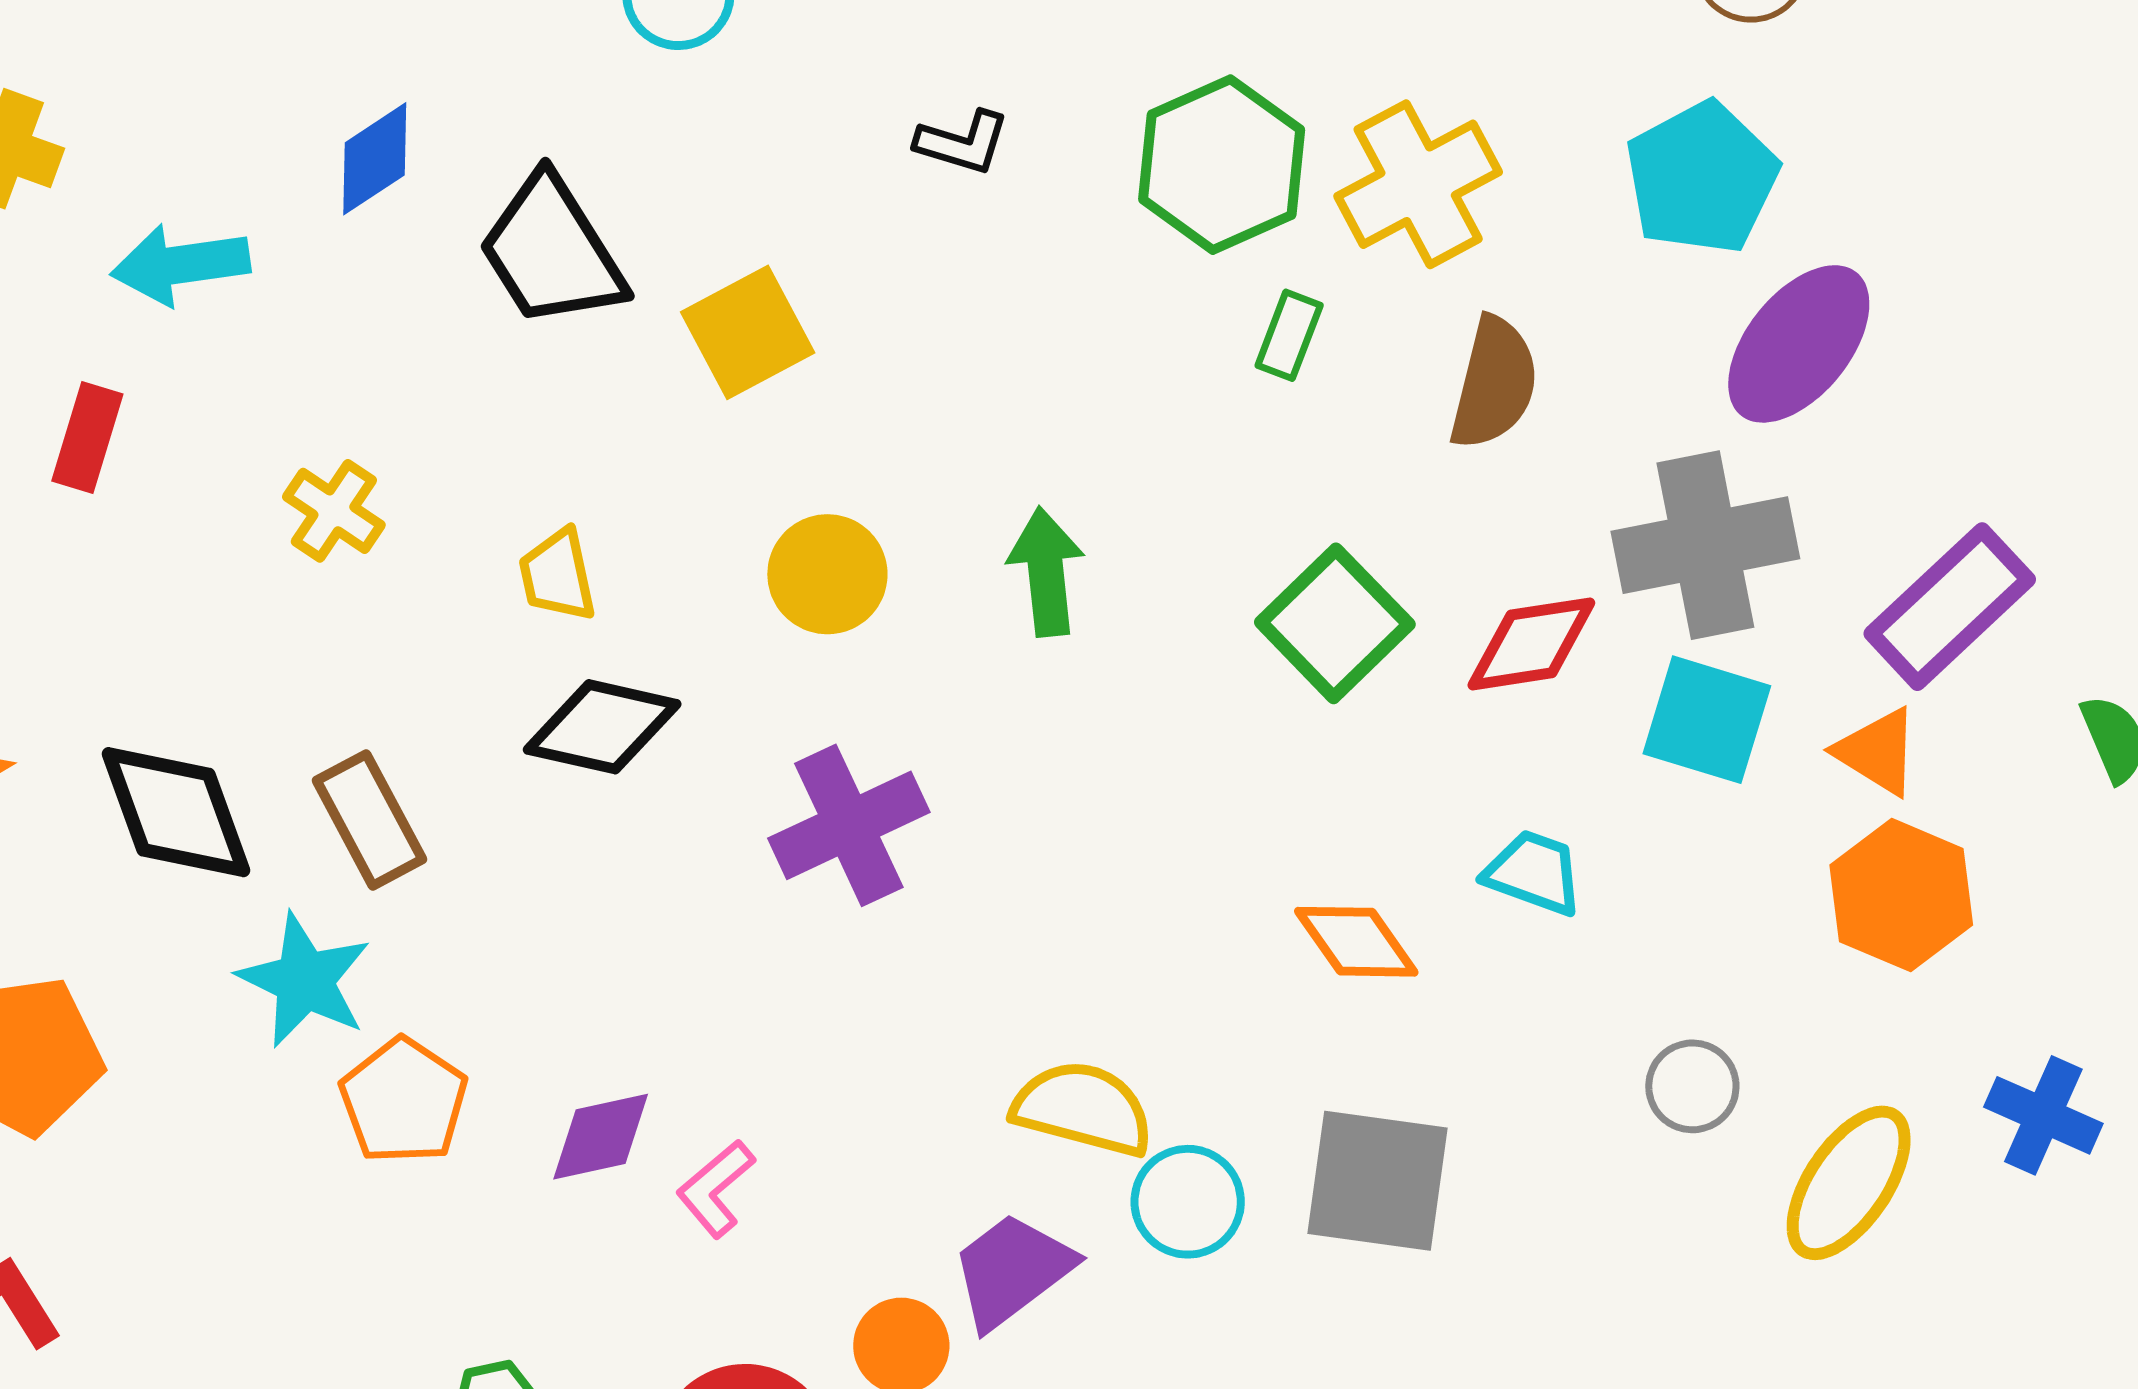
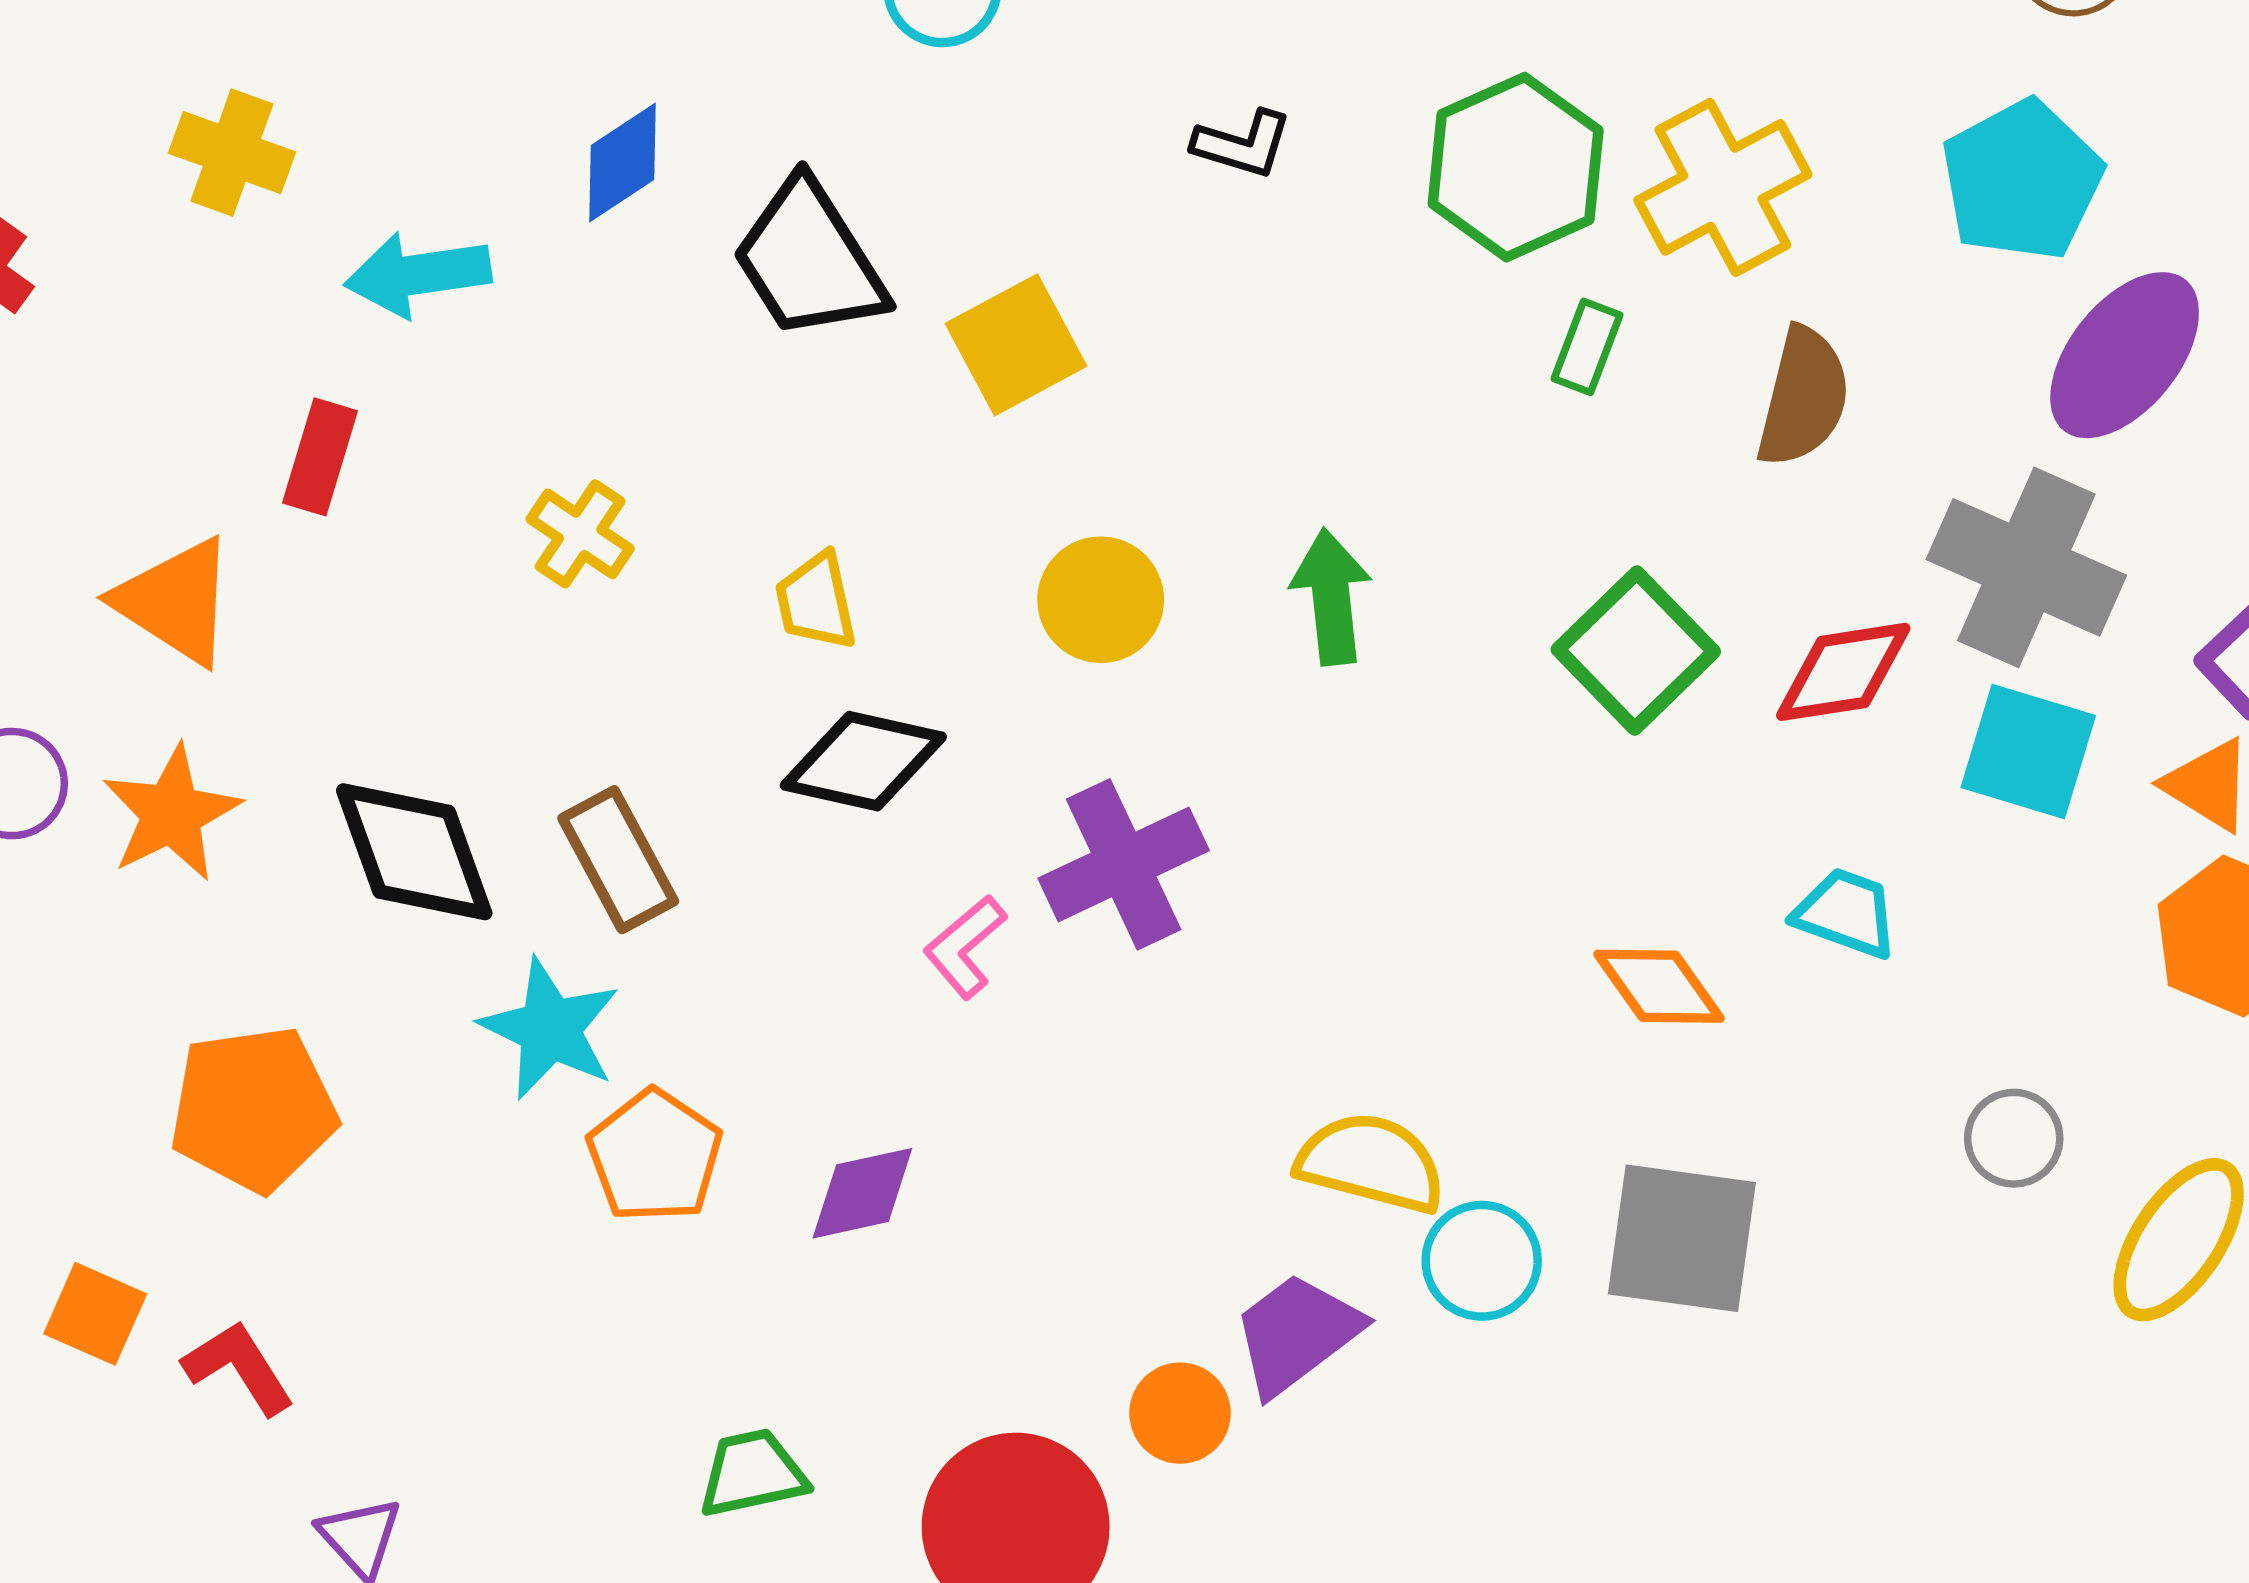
gray cross: (1705, 545) -> (2026, 567), turned 35
pink L-shape: (716, 1189) -> (965, 947), moved

